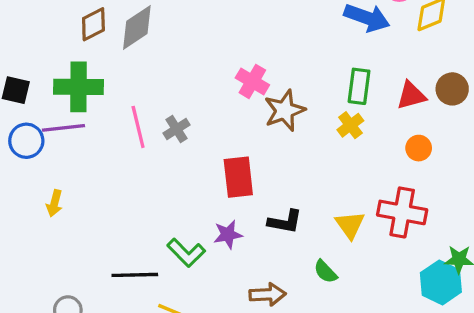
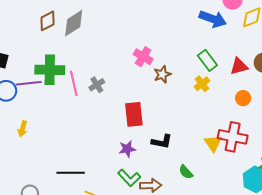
green rectangle: (359, 86) -> (207, 60), turned -45
green cross: (78, 87) -> (50, 70), moved
brown star: (285, 110) -> (162, 74), size x0.7
yellow triangle: (350, 225) -> (213, 143), moved
green L-shape: (186, 253) -> (129, 178), moved

